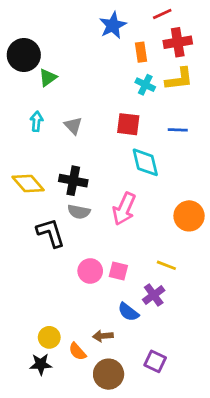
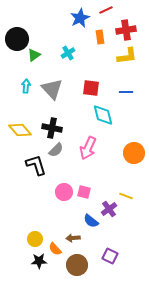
red line: (162, 14) -> (106, 10), moved
cyan cross: (145, 85) -> (68, 53), moved, turned 32
gray triangle: (73, 126) -> (52, 89), size x1.6
gray semicircle: (79, 212) -> (56, 150), turned -56
yellow line: (166, 265) -> (126, 196), moved
black star: (41, 364) -> (39, 261), moved

